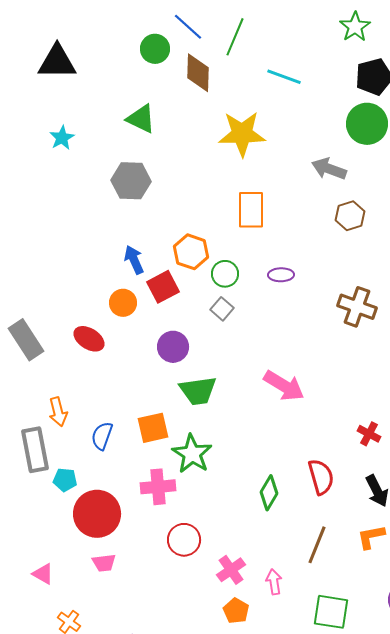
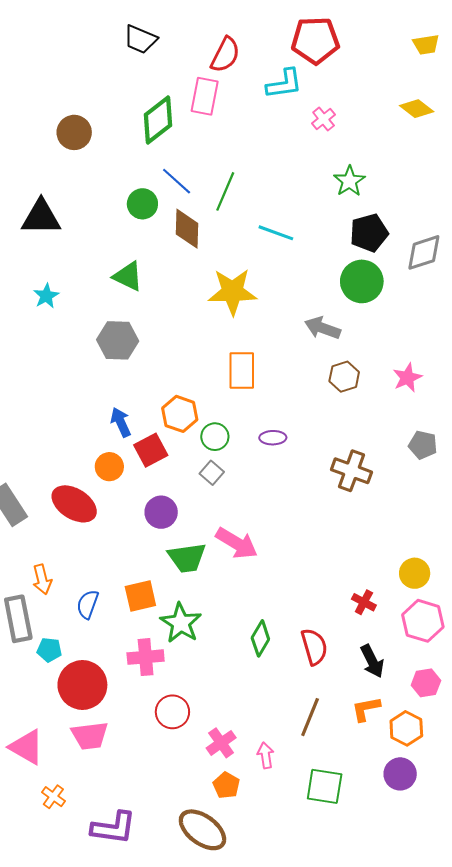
red ellipse: (89, 339) -> (74, 504), size x1.4
pink arrow: (284, 386) -> (237, 543), moved
green diamond: (269, 493) -> (260, 638), moved
pink trapezoid: (104, 563) -> (90, 736), size x1.5
pink triangle: (43, 574) -> (27, 747), size x1.6

